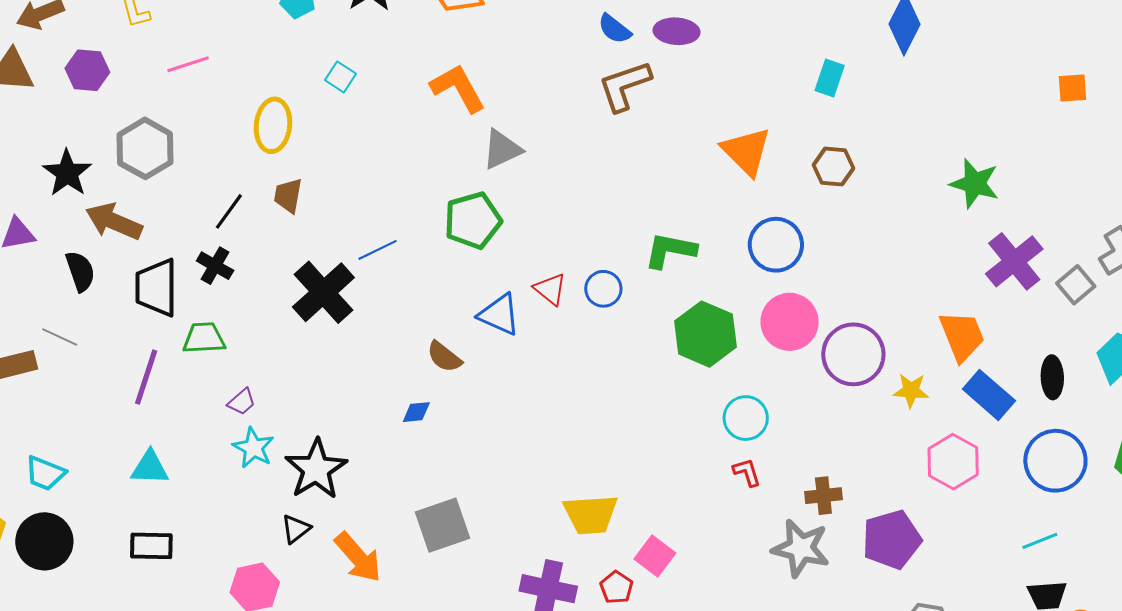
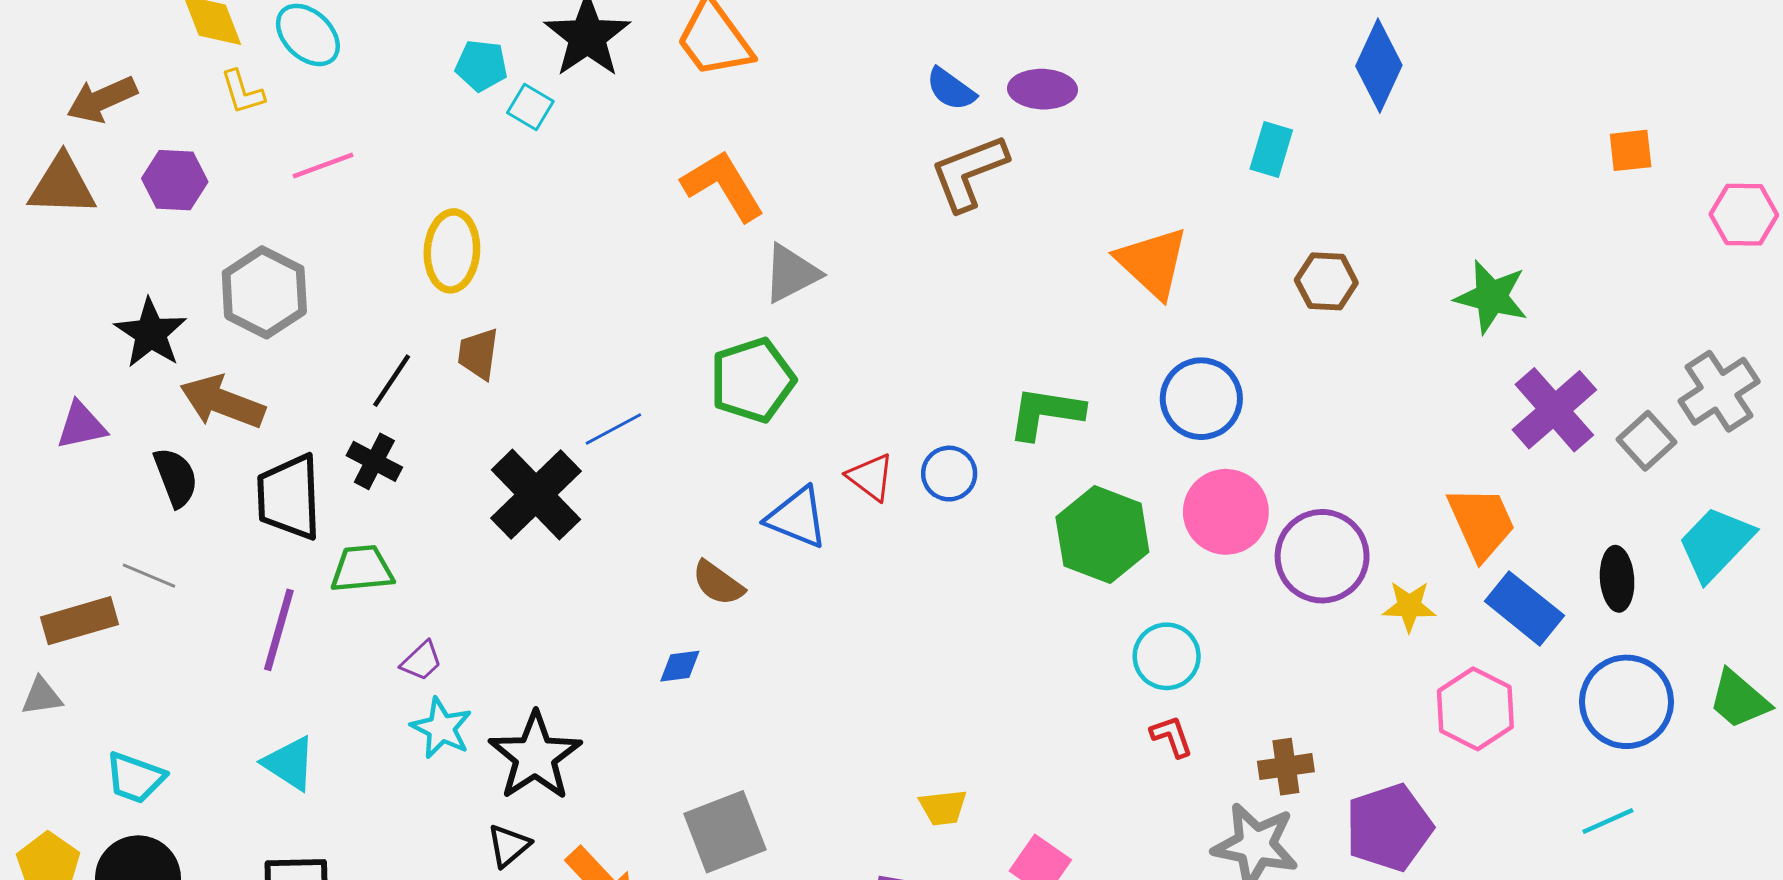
cyan square: (341, 77) -> (530, 107), moved
brown hexagon: (833, 167) -> (1326, 281), moved
cyan triangle: (150, 468) -> (289, 763), turned 33
yellow trapezoid: (591, 514) -> (943, 807), size x0.6

